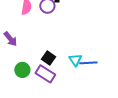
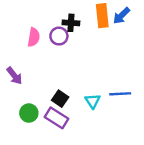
blue line: (88, 63) -> (120, 94), moved

